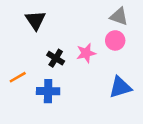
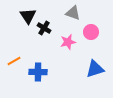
gray triangle: (119, 16) -> (73, 13), moved
black cross: (56, 58) -> (44, 28), moved

